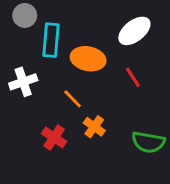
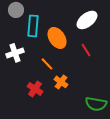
orange ellipse: (88, 59) -> (57, 38), turned 45
green semicircle: (148, 142) -> (96, 104), moved

